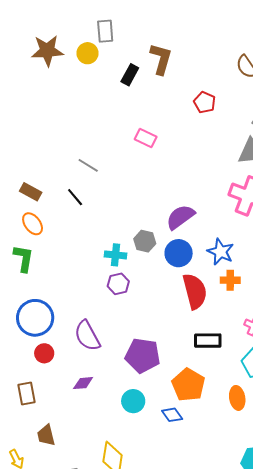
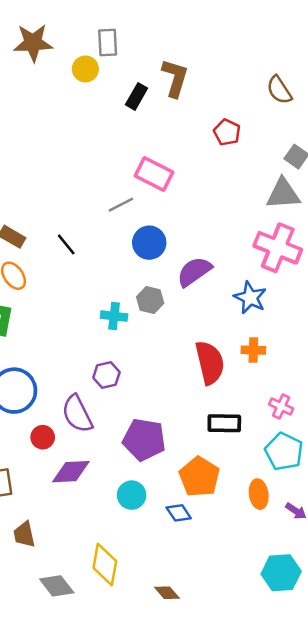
brown star: (47, 51) -> (33, 43), moved
pink rectangle: (146, 138) -> (154, 174), size x1.4
gray line: (88, 165) -> (121, 205), moved, turned -60
blue star: (221, 252) -> (250, 298), moved
blue circle: (179, 253) -> (149, 243), moved
purple hexagon: (118, 284) -> (106, 375), moved
red circle: (44, 353) -> (43, 437), moved
purple diamond: (83, 383) -> (71, 472), size x1.5

